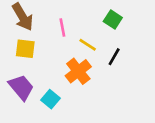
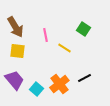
black line: (114, 57) -> (84, 78), moved, turned 32
orange cross: (78, 71) -> (59, 84), moved

